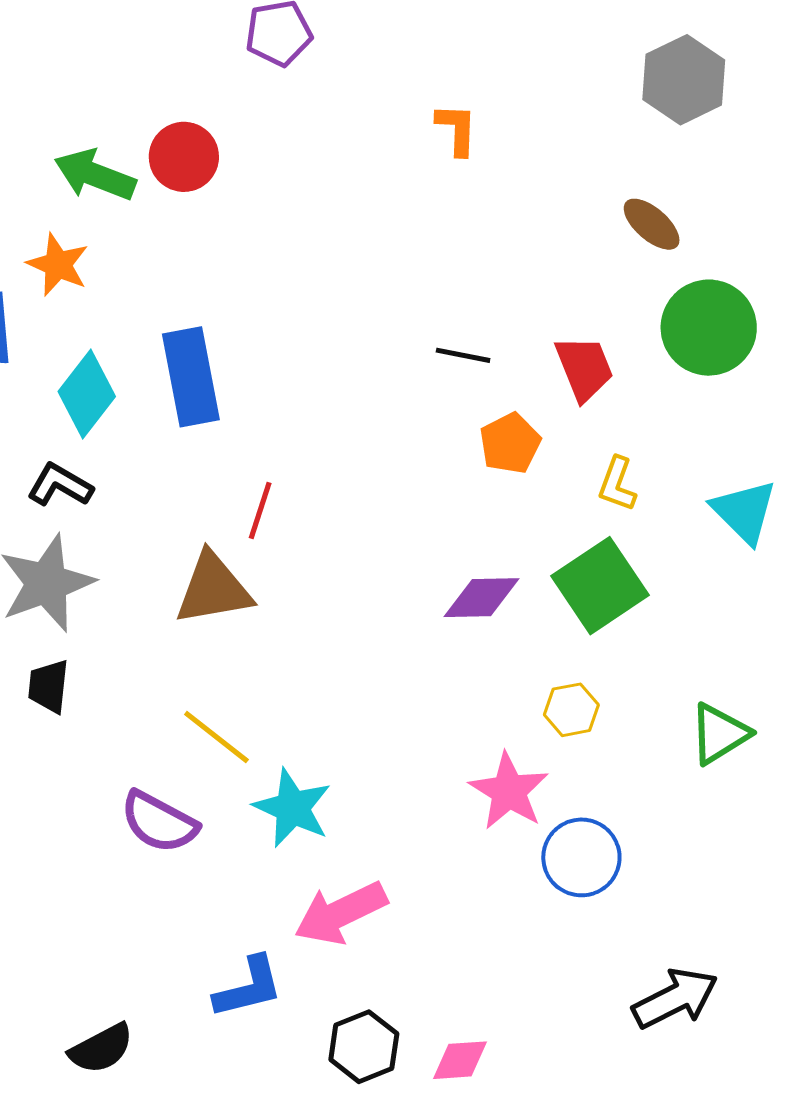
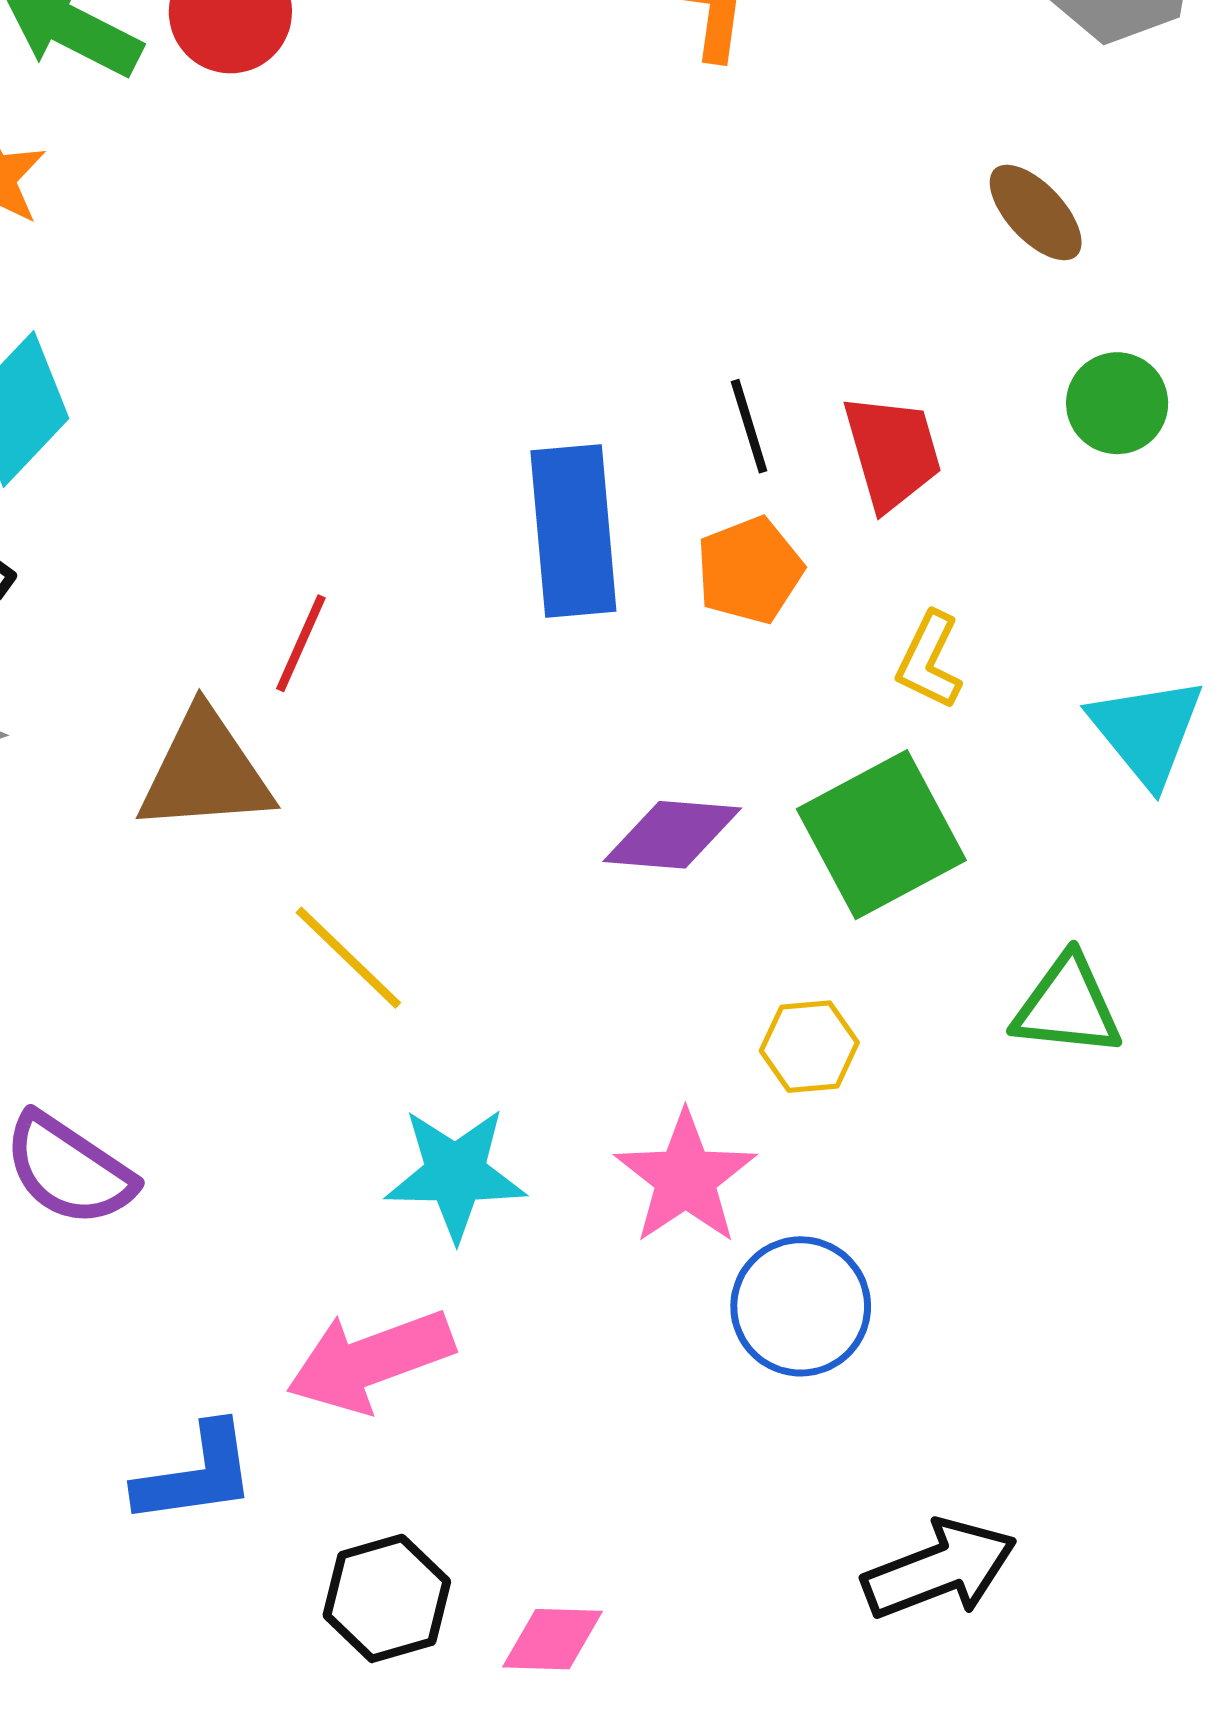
green circle: (709, 328) -> (1117, 403), size x0.6
black line: (463, 355) -> (749, 426), moved, turned 56
blue rectangle: (191, 377) -> (573, 531), moved
green triangle: (719, 734) -> (1067, 1006), moved, turned 32
yellow line: (216, 737) -> (348, 958), moved
cyan star: (292, 808) -> (455, 1174), moved, turned -30

